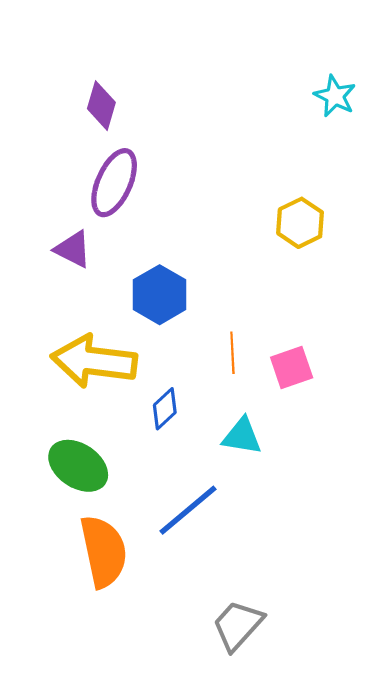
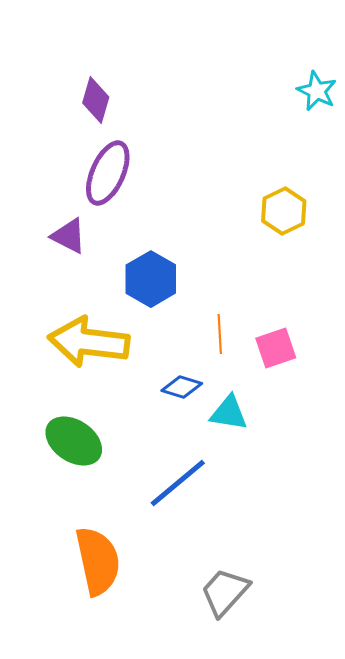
blue diamond: (165, 409) -> (182, 387), moved, turned 60
orange semicircle: (104, 551) -> (98, 561), moved

